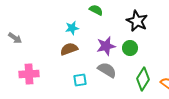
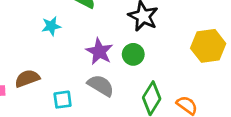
purple star: (106, 46) -> (99, 52), turned -30
brown semicircle: (69, 49) -> (27, 78), moved

